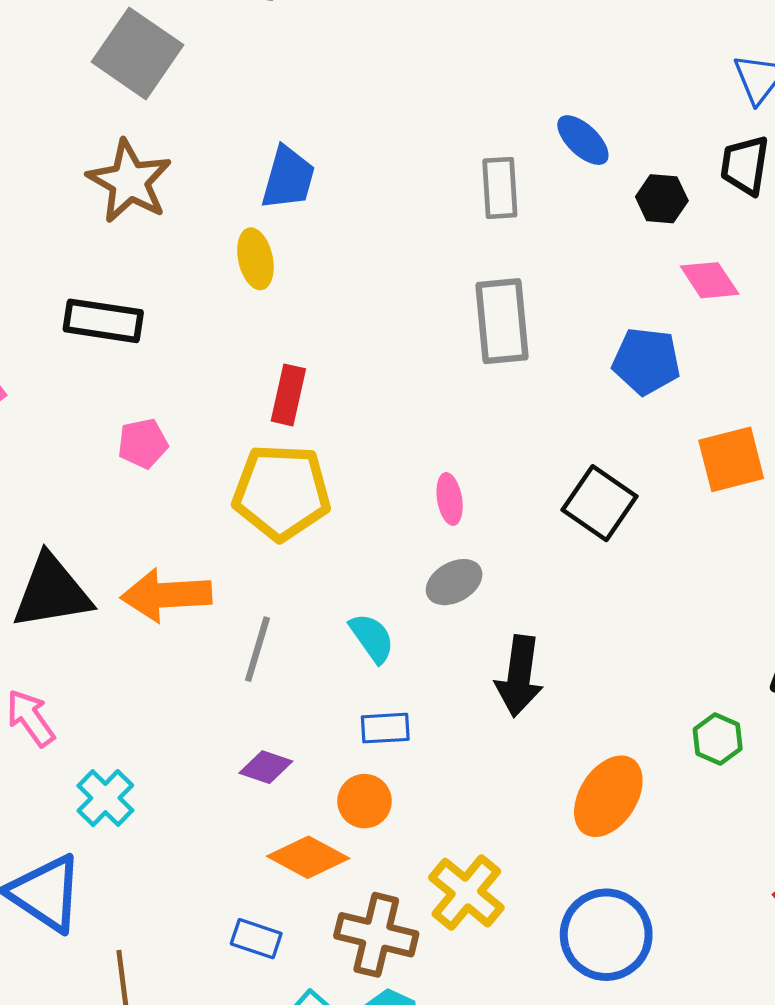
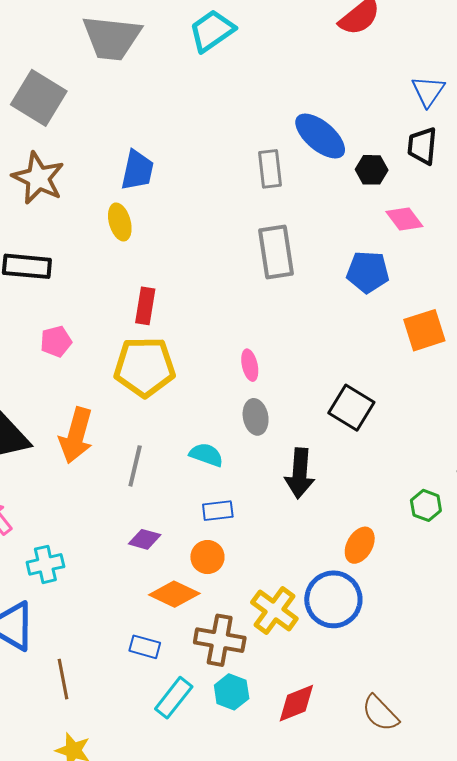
blue ellipse: (583, 140) -> (320, 136), size x1.5
black square: (600, 503) -> (351, 408), moved
gray ellipse: (454, 582) -> (256, 417), turned -68
orange arrow: (166, 595) -> (76, 435), turned -68
cyan semicircle: (372, 638) -> (206, 455), turned -32
orange ellipse: (608, 796) -> (360, 545), size x0.7
cyan cross: (105, 798) -> (45, 564), turned 36
blue circle: (606, 935) -> (333, 599), moved

